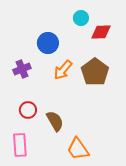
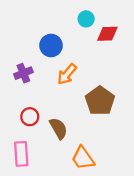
brown pentagon: (95, 72) -> (100, 101), moved

